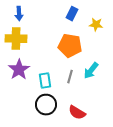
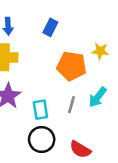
blue rectangle: (72, 14) -> (50, 27), moved
yellow star: (96, 25) -> (100, 51), moved

